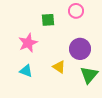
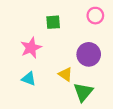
pink circle: (76, 11) -> (95, 16), moved
green triangle: (89, 75) -> (83, 92), moved

